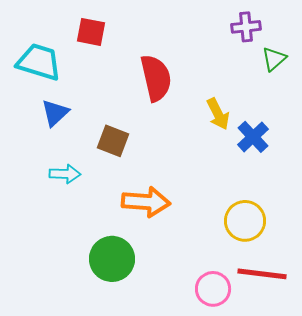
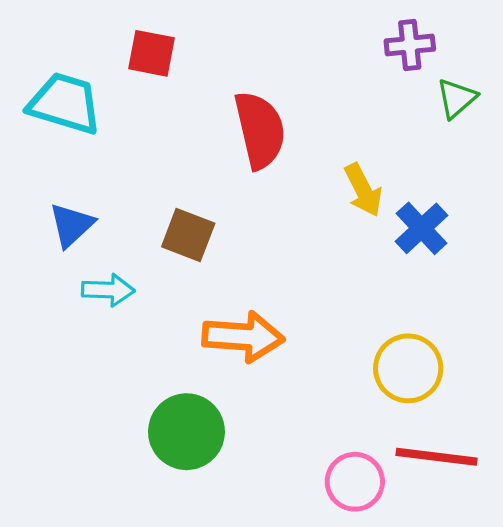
blue triangle: (55, 113) -> (71, 225), moved

